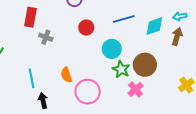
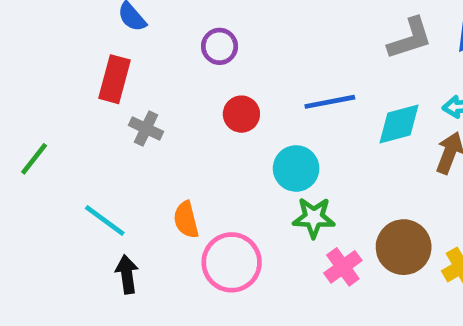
brown circle: (145, 65) -> (404, 247), moved
green star: (121, 69) -> (314, 218), turned -30
cyan line: (32, 78) -> (105, 220), turned -48

